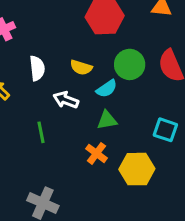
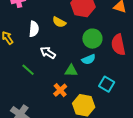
yellow semicircle: (81, 67) -> (59, 22), moved
cyan semicircle: (107, 89) -> (89, 59), moved
green line: (41, 132) -> (28, 70), turned -48

